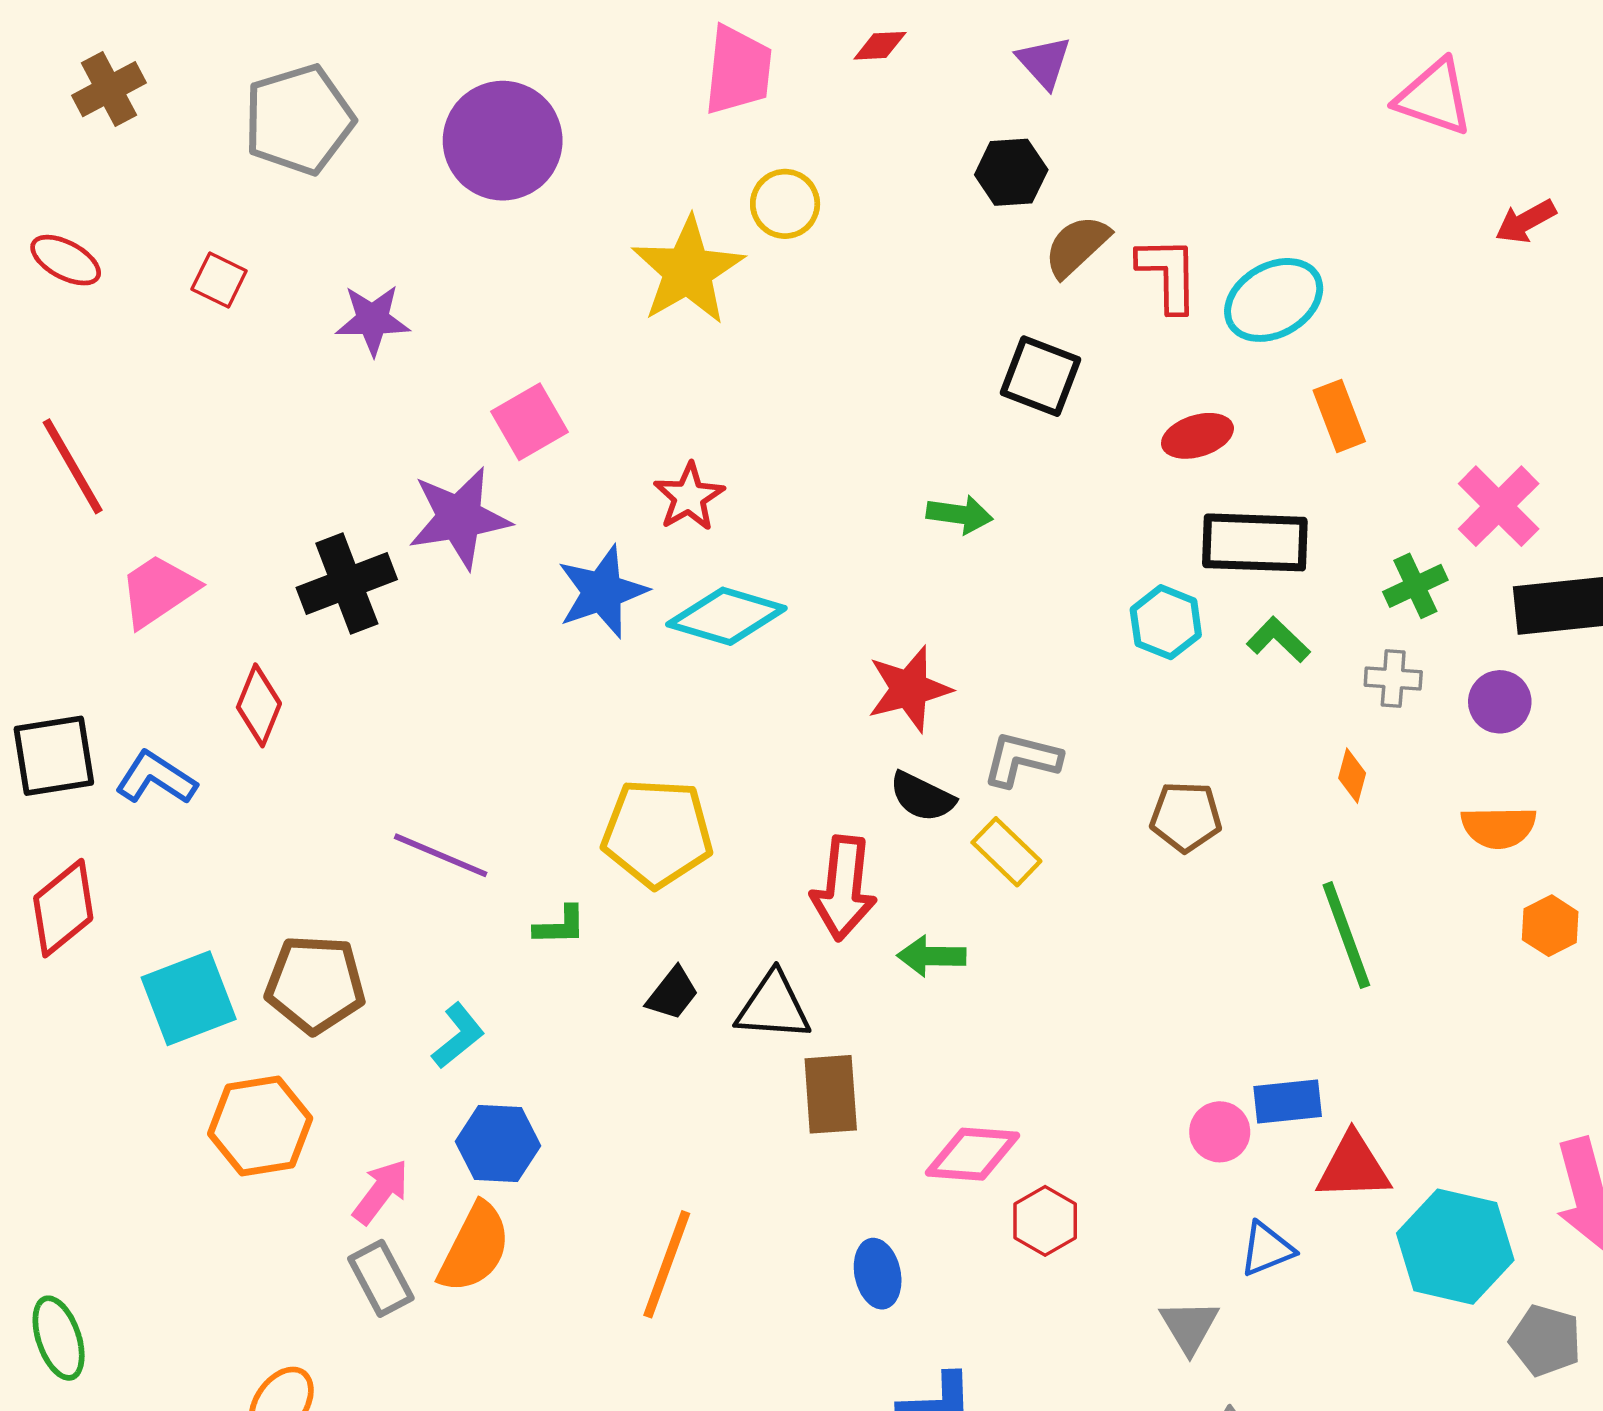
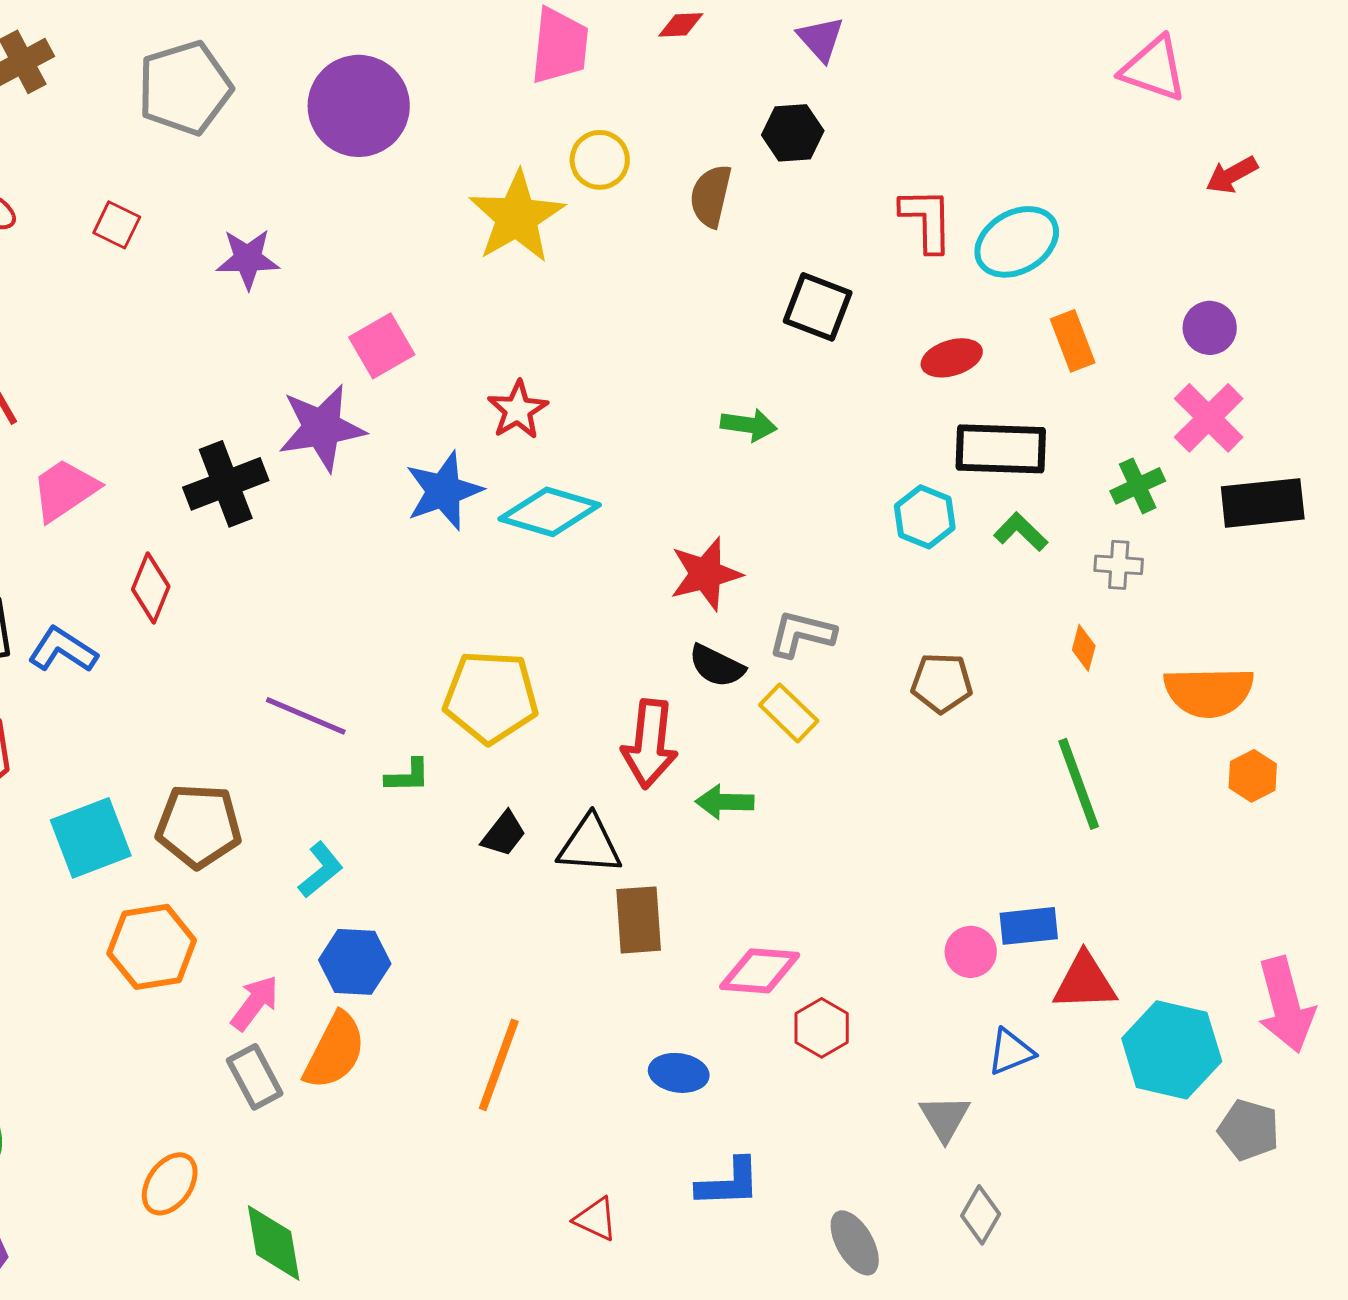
brown semicircle: (1077, 246) -> (711, 196), moved, turned -34
purple circle: (1500, 702) -> (1210, 328), moved
orange semicircle: (1499, 827) -> (1209, 692), size x1.4
blue ellipse: (878, 1274) -> (679, 1073), turned -70

